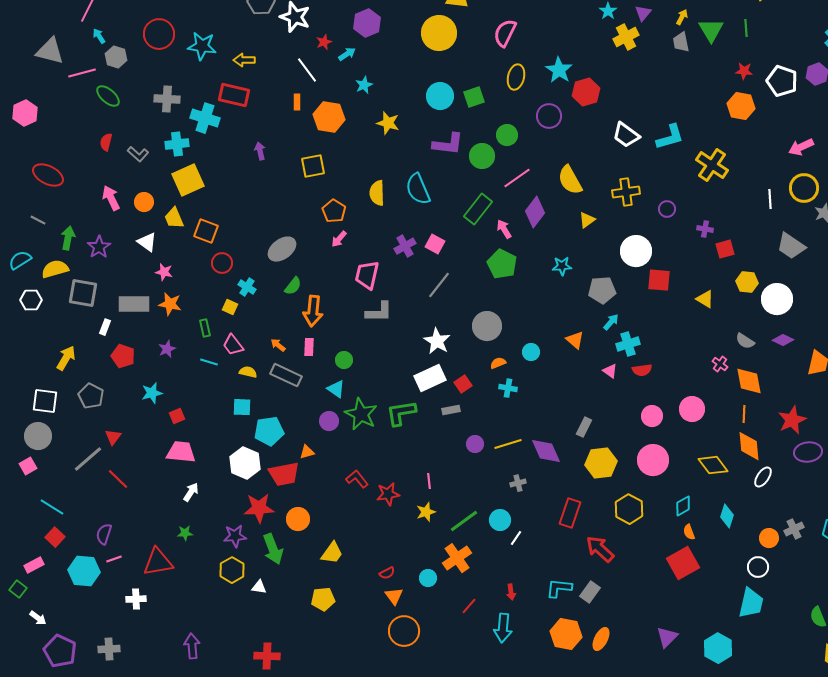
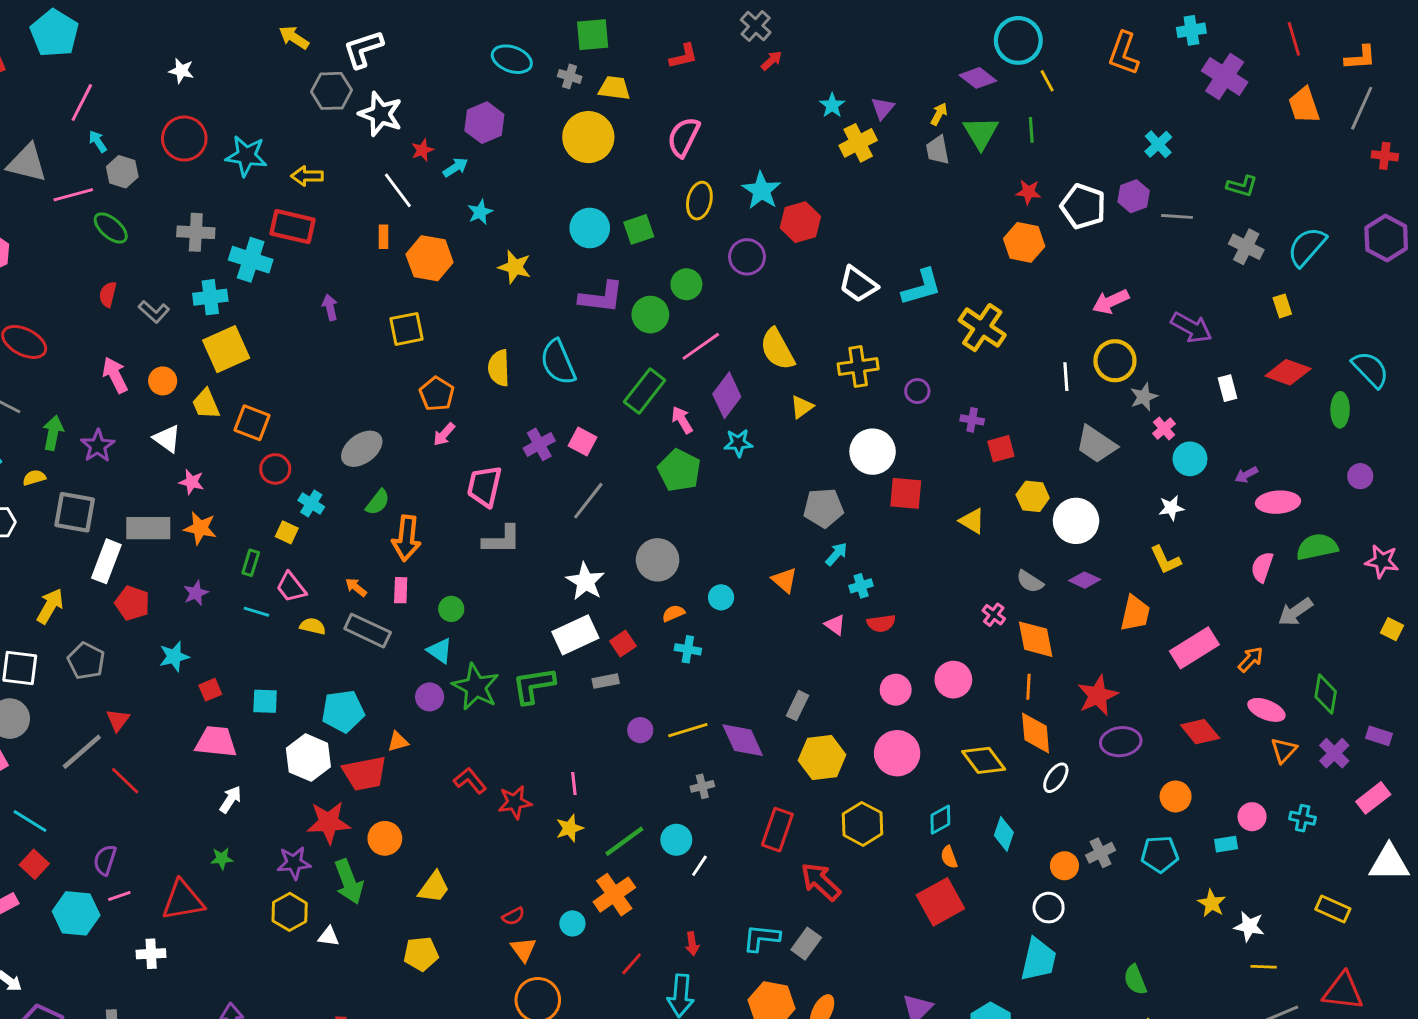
cyan star: (562, 266) -> (738, 443), moved
yellow semicircle: (55, 269) -> (34, 478), size x0.6
white rectangle: (105, 327) -> (106, 561), size x1.8
green rectangle: (205, 328) -> (251, 563), turned 30
cyan cross: (628, 344) -> (861, 586), size x0.7
cyan square: (242, 407) -> (265, 701), moved

